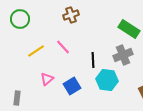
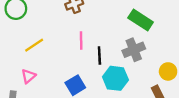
pink line: (63, 47) -> (81, 41), moved, turned 42
pink triangle: (47, 79) -> (28, 76), moved

